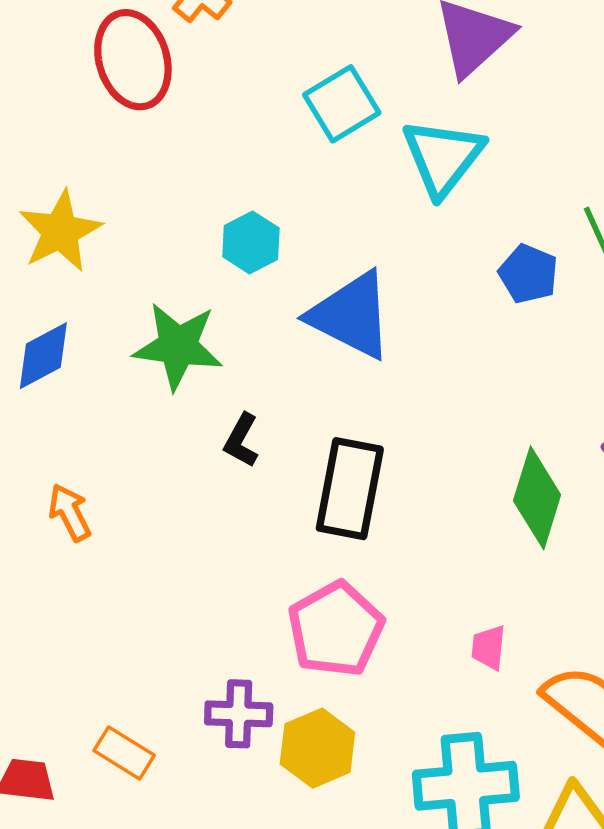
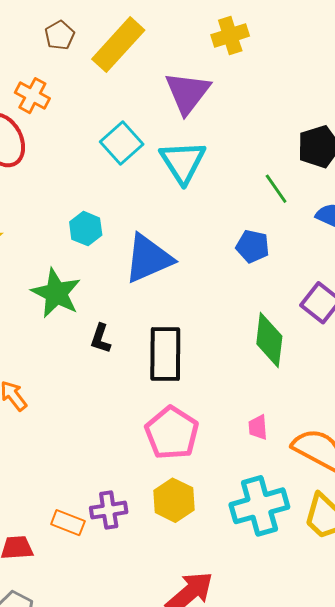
blue pentagon: (528, 274) -> (253, 246), moved
blue triangle: (351, 315) -> (148, 258), turned -40
green star: (178, 346) -> (56, 293), turned 30
purple cross: (239, 714) -> (109, 510), moved

